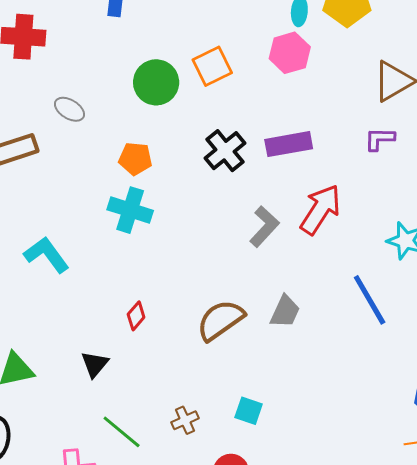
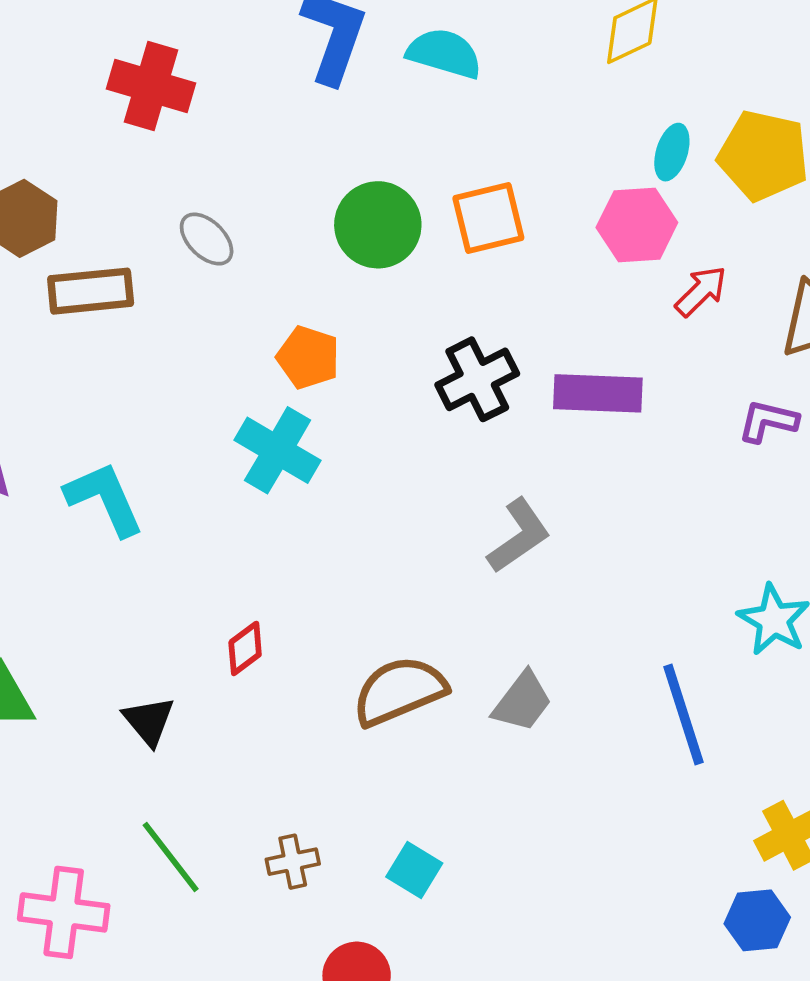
red arrow: (320, 209) -> (701, 291), moved, size x0.6
black triangle: (95, 364) -> (149, 721), turned -32

